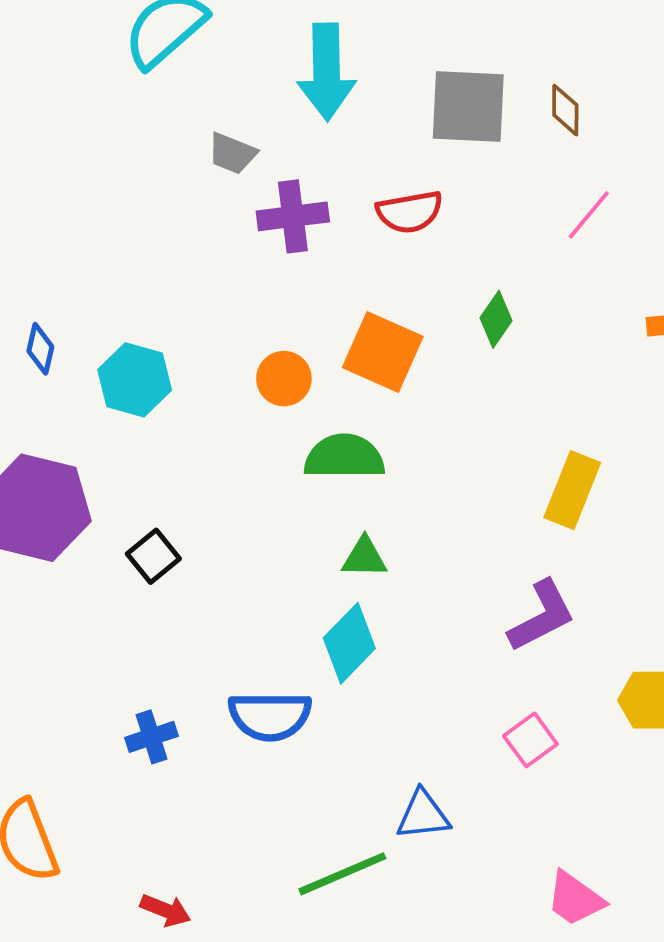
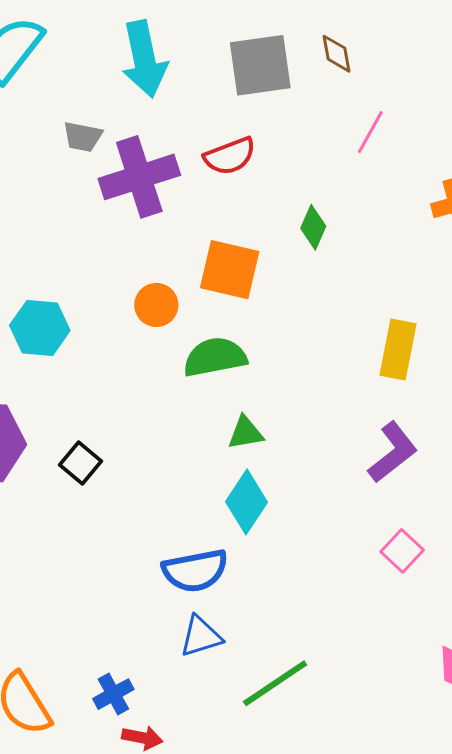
purple cross: (293, 216) -> (139, 177), size x1.4
blue cross: (151, 737) -> (113, 694), moved
blue triangle: (423, 815) -> (201, 636), moved

